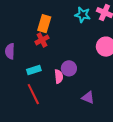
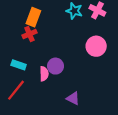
cyan rectangle: (34, 70) -> (19, 65), turned 32
red line: (33, 94) -> (16, 90), turned 60

